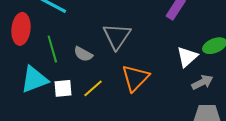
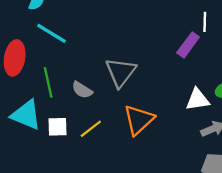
white triangle: (187, 57) -> (198, 100), turned 30
cyan triangle: (34, 79) -> (26, 115), turned 40

